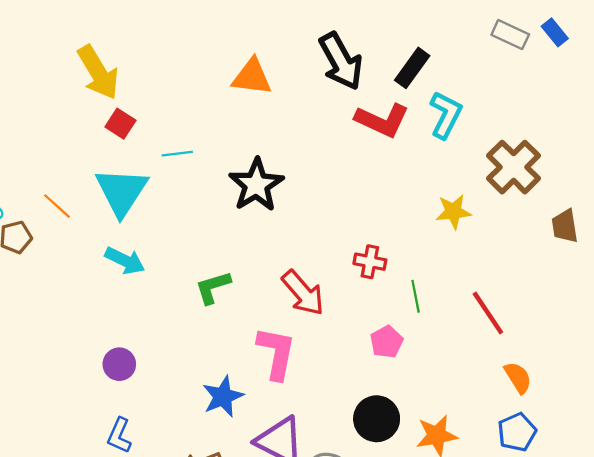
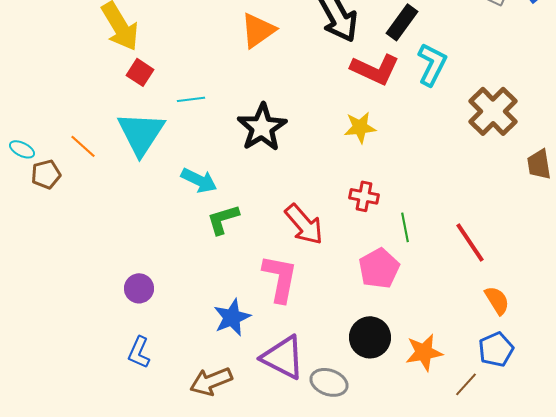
orange triangle: (252, 77) -> (258, 30), turned -42
yellow star: (453, 212) -> (360, 127), moved
cyan arrow: (125, 261) -> (199, 180), moved
pink pentagon: (387, 342) -> (379, 268), size x1.4

